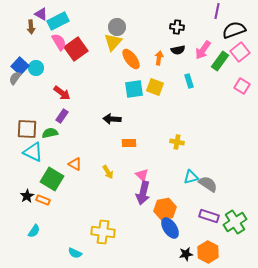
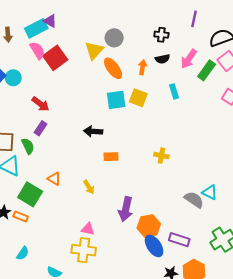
purple line: (217, 11) -> (194, 19), moved
purple triangle: (41, 14) -> (50, 21), moved
gray circle: (117, 27) -> (114, 38), moved
green semicircle: (50, 133) -> (28, 146), turned 77
pink triangle: (142, 175) -> (88, 229), moved, turned -32
cyan triangle: (191, 177) -> (210, 192), moved, turned 42
purple rectangle: (209, 216) -> (179, 240), moved
cyan semicircle: (34, 231) -> (23, 253), moved

